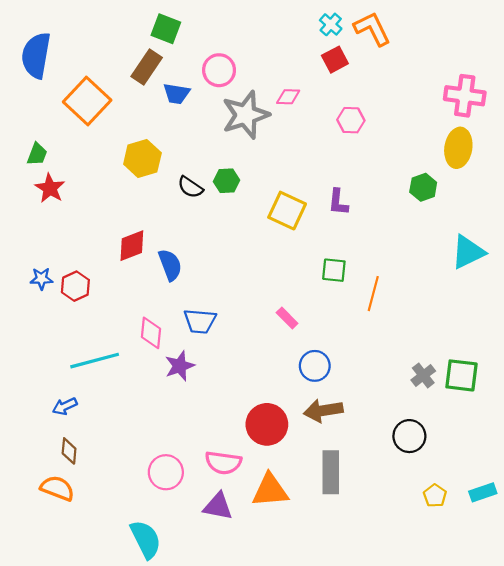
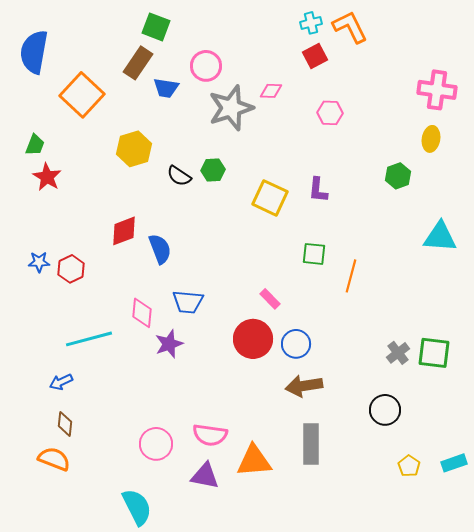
cyan cross: (331, 24) -> (311, 23), turned 35
yellow ellipse: (458, 148) -> (431, 139), size x0.7
cyan triangle: (468, 252) -> (440, 237), turned 30
red circle: (267, 424) -> (253, 339), moved

